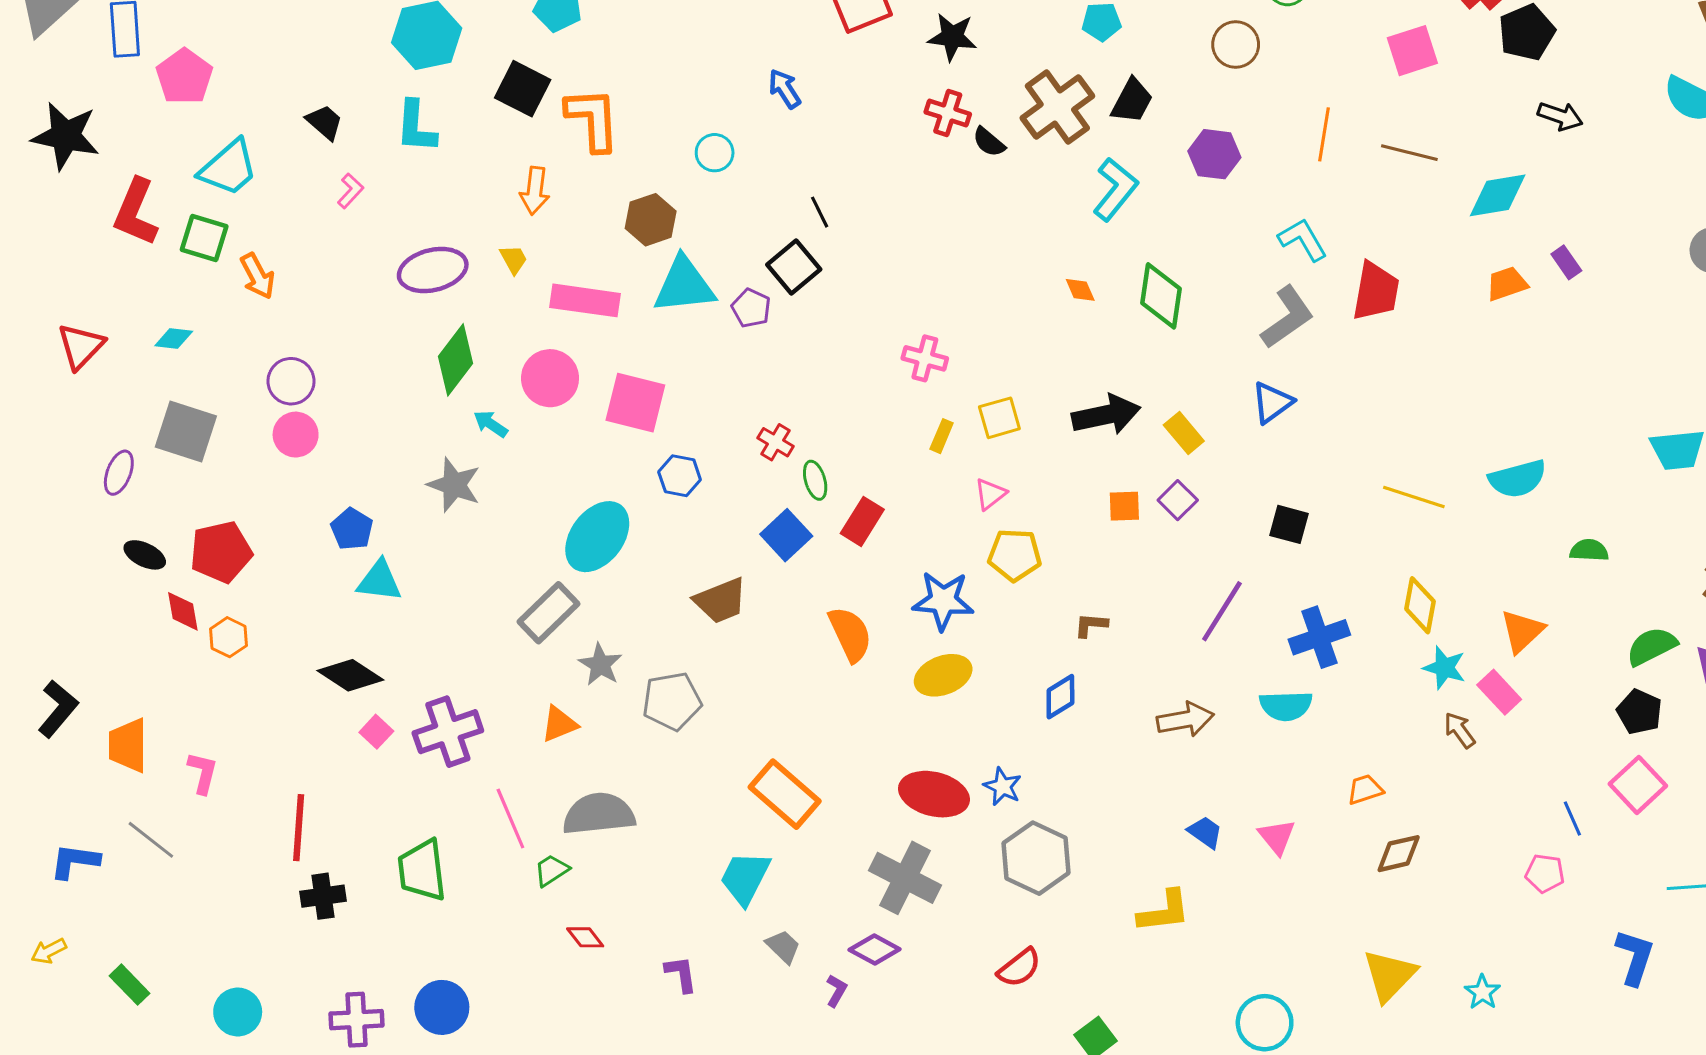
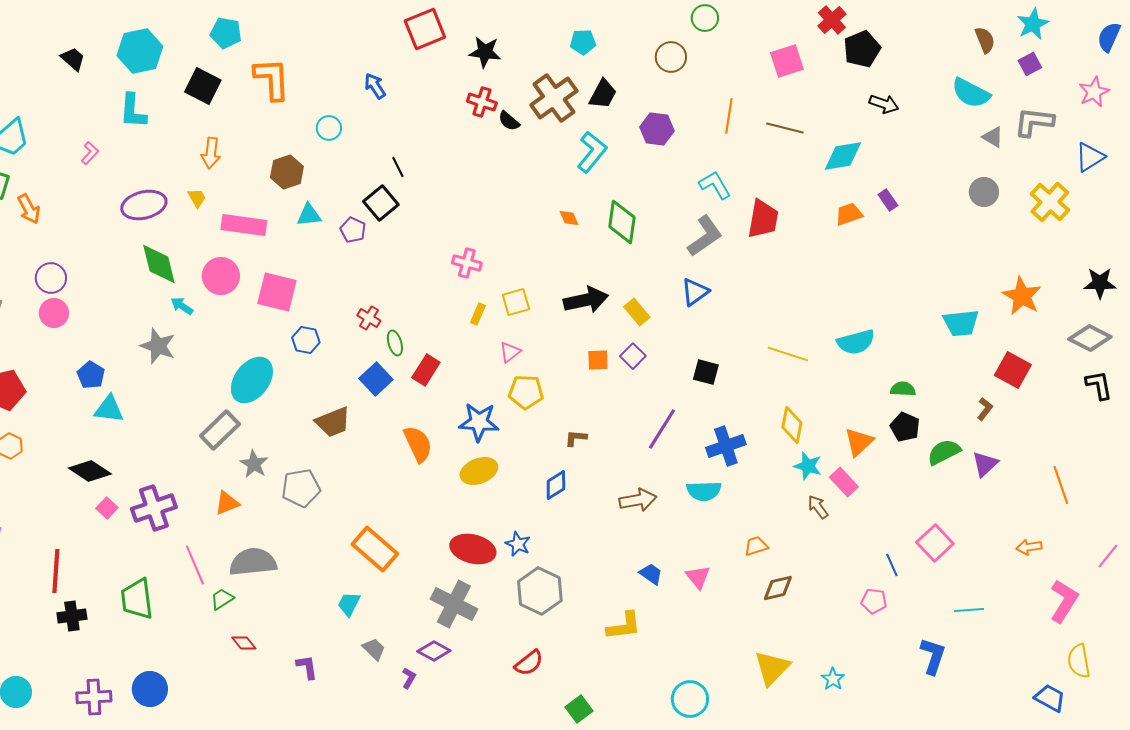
orange L-shape: (593, 119) -> (272, 79), moved
black trapezoid: (325, 122) -> (73, 59), moved
cyan triangle: (684, 285) -> (309, 215), size x0.6
green diamond: (456, 360) -> (159, 264), turned -51
black pentagon: (1639, 712) -> (905, 427), moved
cyan trapezoid: (745, 878) -> (349, 604), size x0.7

